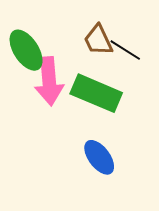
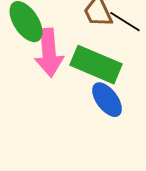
blue ellipse: (99, 157) -> (107, 100), moved

